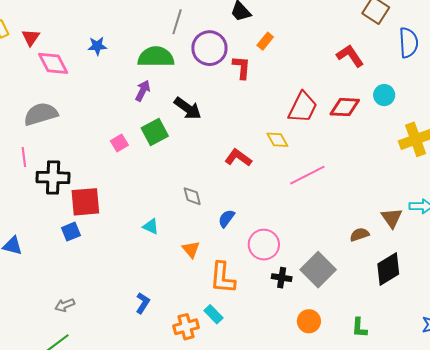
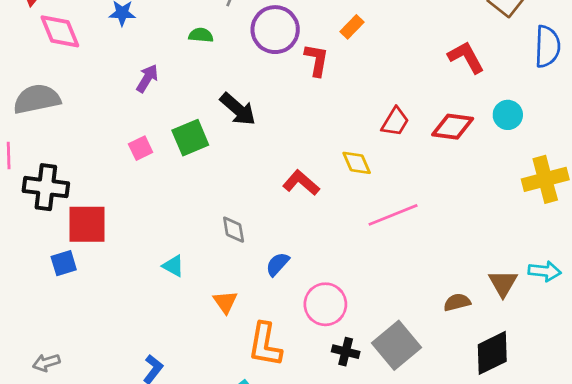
green semicircle: (156, 57) -> (201, 35), size x0.5
purple arrow: (143, 91) -> (147, 78), moved
red trapezoid: (303, 107) -> (395, 122), size x0.7

